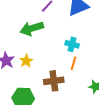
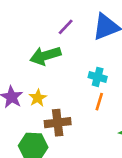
brown cross: (54, 81) -> (58, 123), moved

